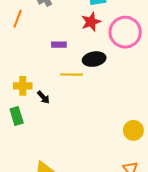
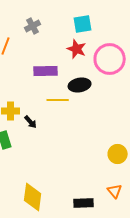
red star: (91, 22) -> (77, 49), turned -30
purple rectangle: (59, 45) -> (46, 71), size x1.6

